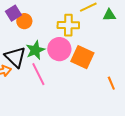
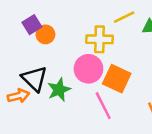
green star: (35, 50) -> (59, 90), moved
pink line: (38, 74) -> (103, 106), moved

